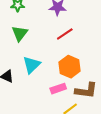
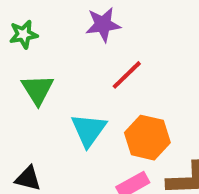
cyan triangle: (32, 65) -> (89, 130), moved

